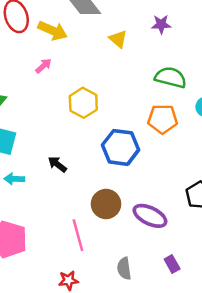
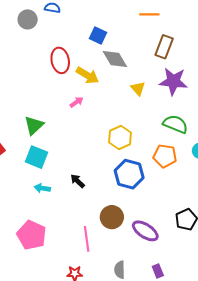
purple star: (161, 24) -> (173, 81), size x1.8
yellow hexagon: (83, 103) -> (120, 137), moved

